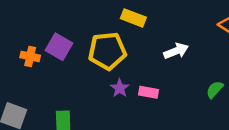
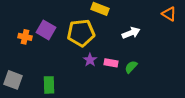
green semicircle: (215, 90) -> (131, 67), moved

